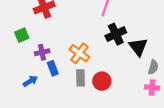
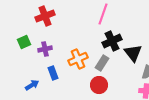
purple cross: (42, 52) -> (45, 49), moved
orange cross: (79, 53) -> (78, 59), turned 30
gray rectangle: (81, 78) -> (102, 63), moved, turned 35

